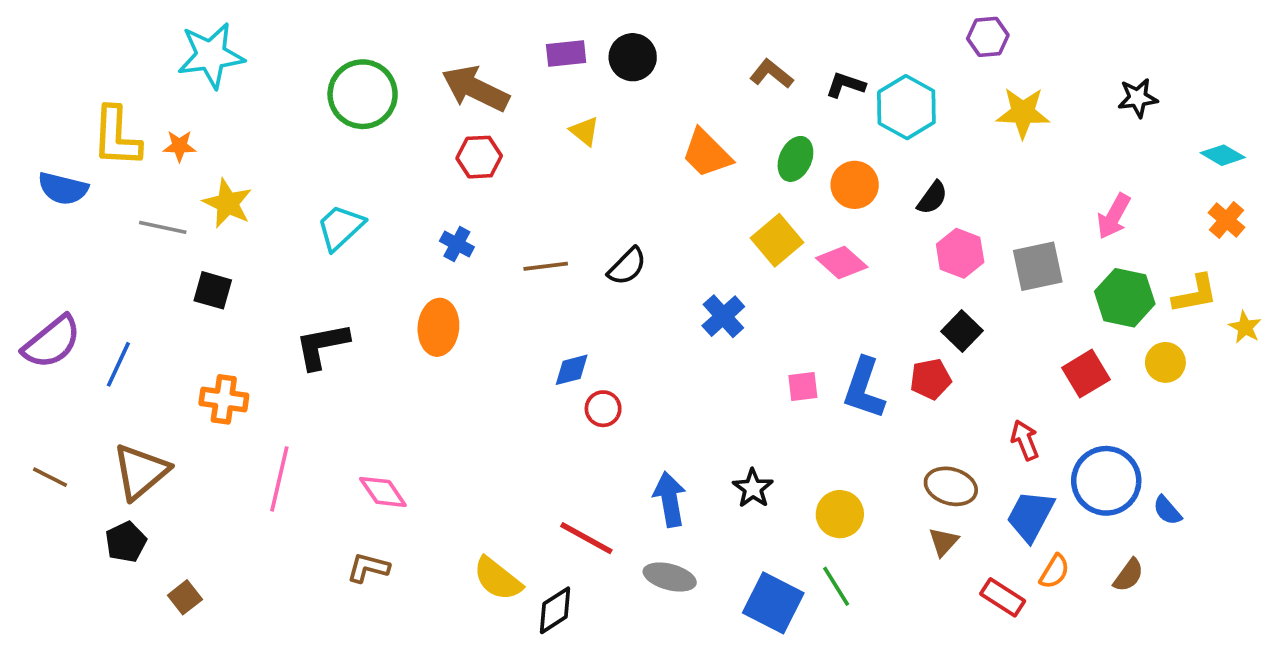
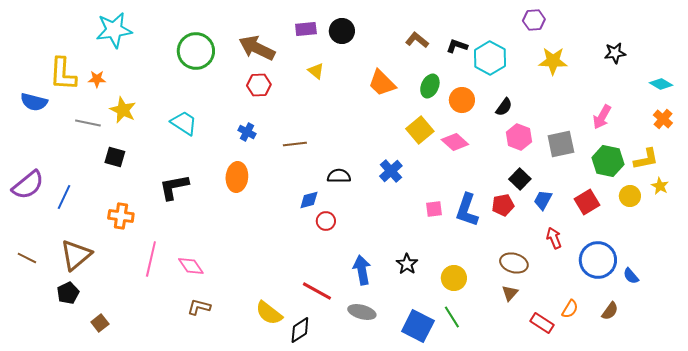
cyan trapezoid: (340, 227) -> (184, 123), turned 76
black semicircle: (627, 266) -> (339, 176), moved, turned -135
yellow star: (1245, 327) -> (660, 186), moved
pink diamond: (383, 492) -> (191, 266), moved
blue trapezoid: (1030, 516) -> (543, 200), moved, size x0.7

